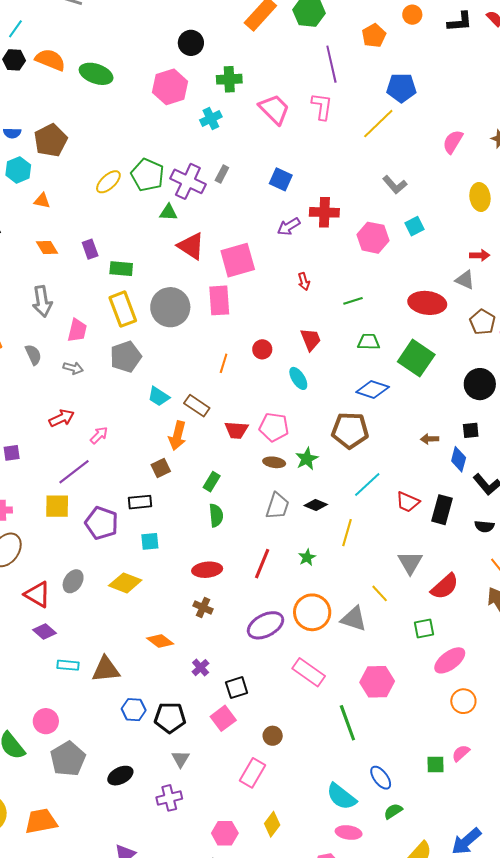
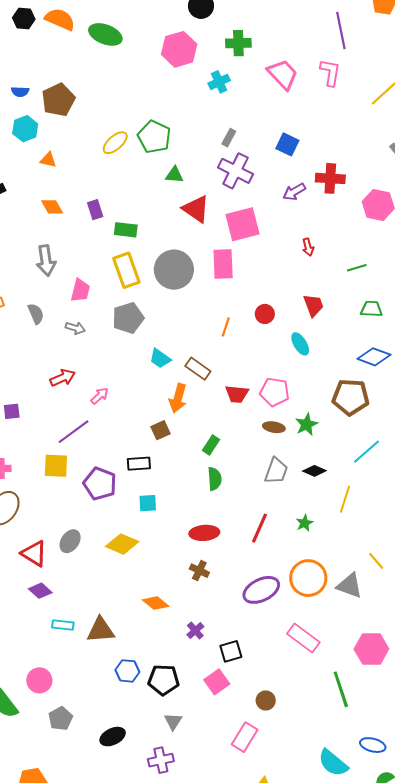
purple cross: (188, 181) -> (235, 171), moved
gray pentagon: (68, 759) -> (61, 719), size x0.7
blue ellipse: (381, 778) -> (373, 745), turned -40

